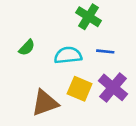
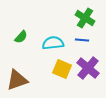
green cross: (89, 17) -> (85, 18), moved
brown triangle: (45, 103) -> (17, 80), moved

